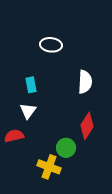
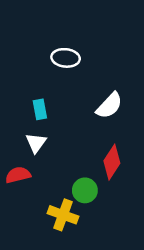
white semicircle: (85, 82) -> (109, 105), turned 40

